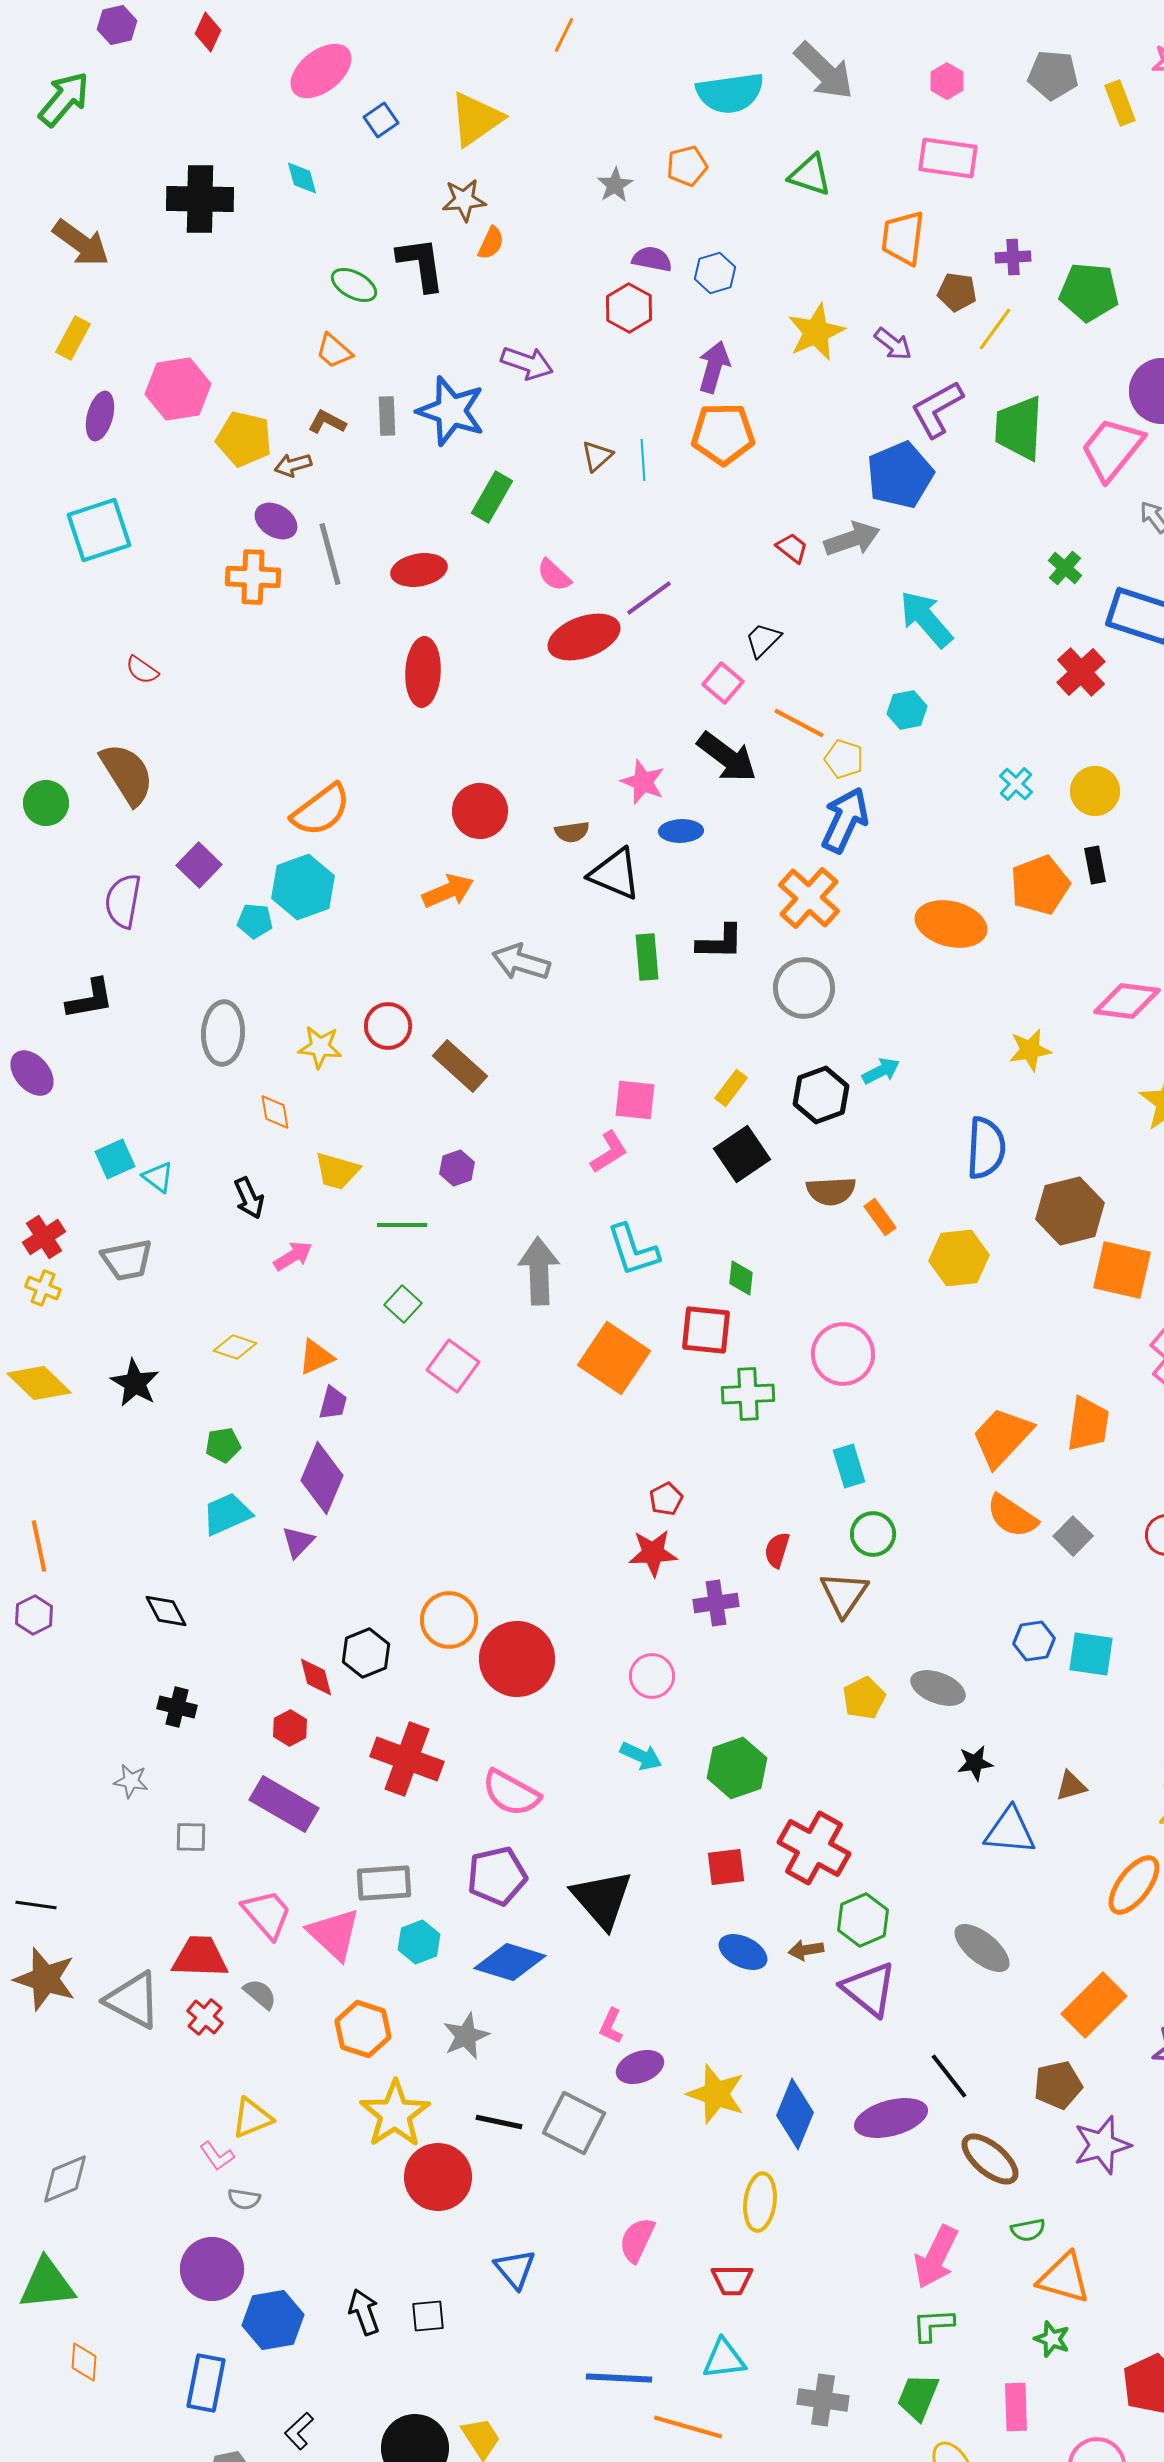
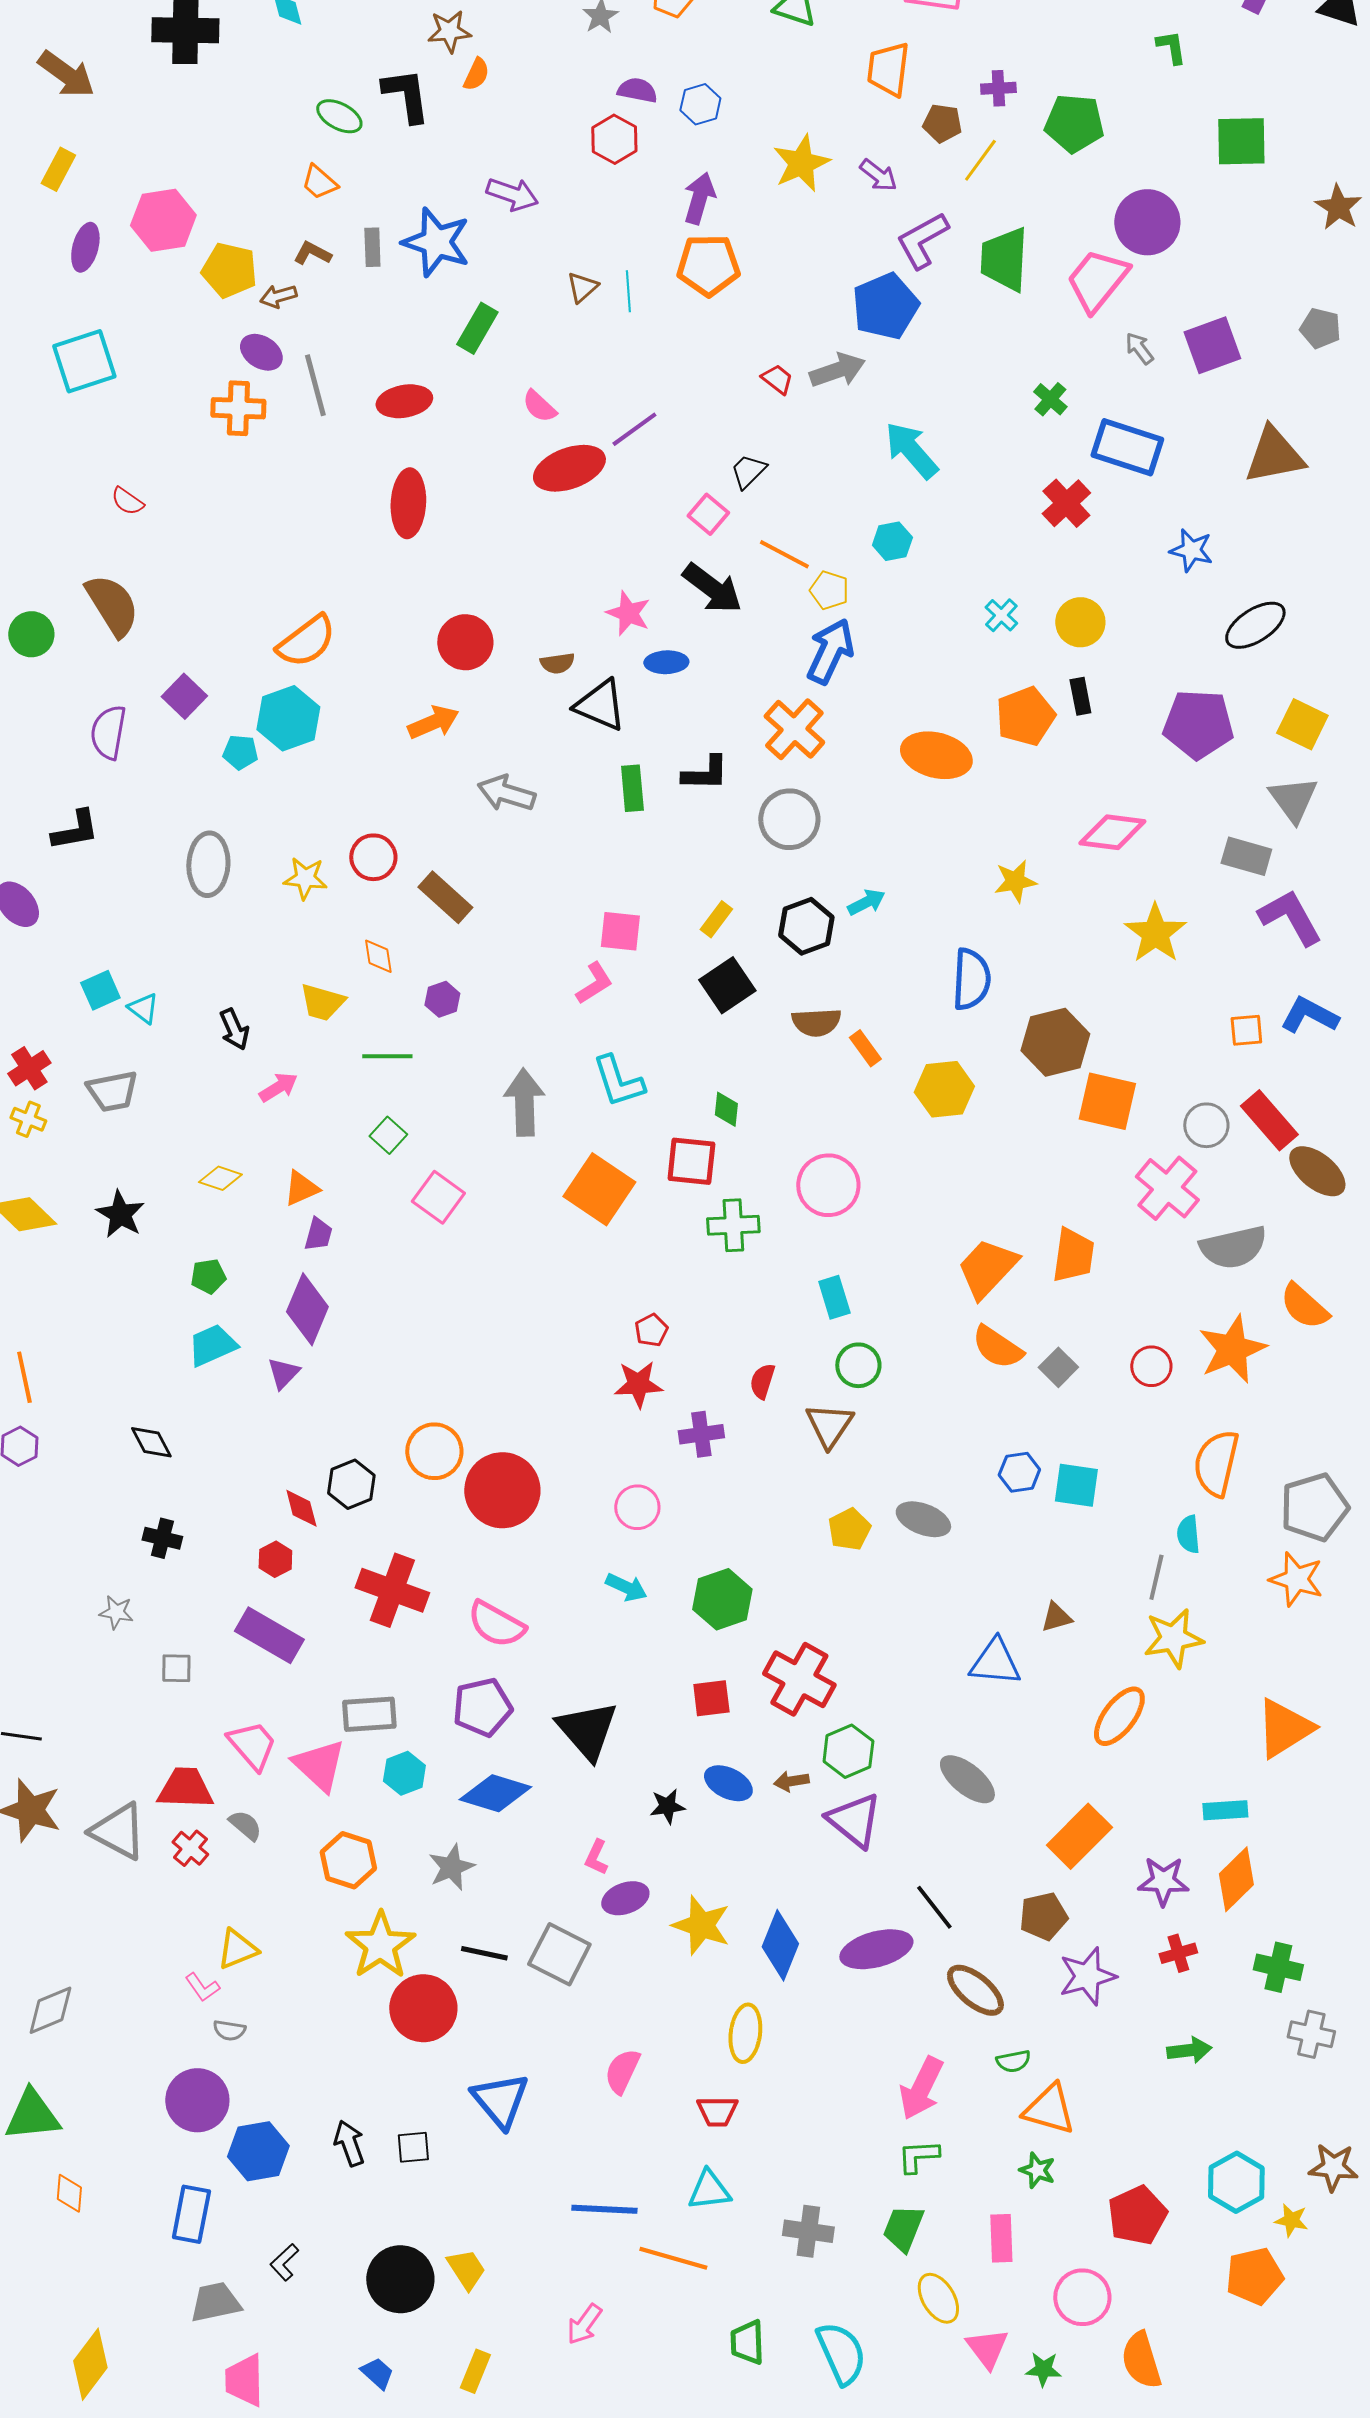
orange diamond: (275, 1112) -> (378, 956), moved
black star: (975, 1763) -> (667, 1806), moved
blue triangle: (515, 2269) -> (500, 2100), size x1.4

